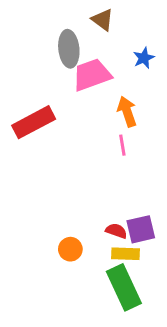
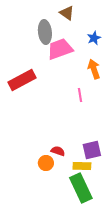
orange arrow: (127, 111) -> (94, 69), moved
red semicircle: (116, 231) -> (58, 151), moved

